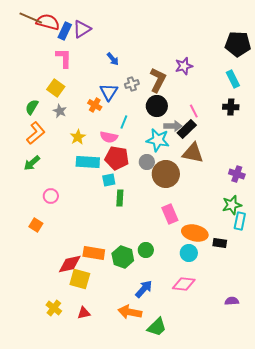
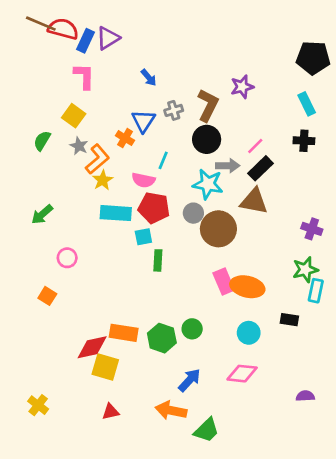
pink line: (194, 111) -> (255, 146), turned 72
black rectangle: (187, 129) -> (261, 168), moved
orange L-shape: (36, 133) -> (97, 159), moved
orange ellipse: (195, 233) -> (247, 287), moved
yellow cross: (54, 308) -> (38, 405), moved

